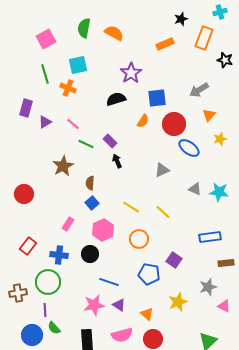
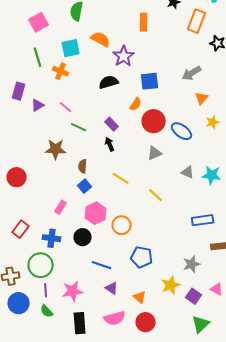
orange semicircle: (114, 33) -> (101, 39), moved
orange rectangle: (165, 44) -> (144, 22), moved, turned -66
red circle: (174, 124) -> (154, 121), moved
purple rectangle: (110, 141) -> (112, 124), moved
brown star: (63, 166) -> (56, 149), turned 30
yellow line: (131, 207) -> (121, 178), moved
orange circle: (139, 239) -> (122, 225), moved
purple square: (174, 260) -> (194, 296), moved
gray star: (208, 287) -> (192, 264), moved
pink star: (94, 305) -> (73, 291), moved
purple line: (45, 310) -> (46, 290), moved
blue circle: (32, 335) -> (19, 303), moved

